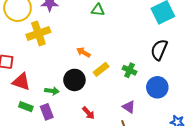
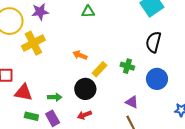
black circle: (74, 80) -> (85, 89), moved
red arrow: (88, 113) -> (84, 115), moved, turned 120

